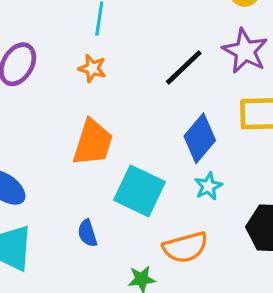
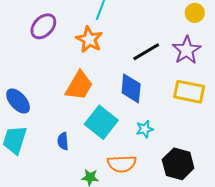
orange star: (92, 68) -> (89, 39), size x1.5
blue diamond: (200, 138) -> (131, 88), moved, turned -48

